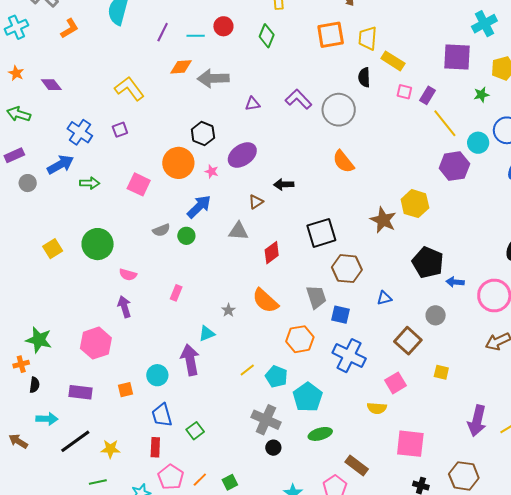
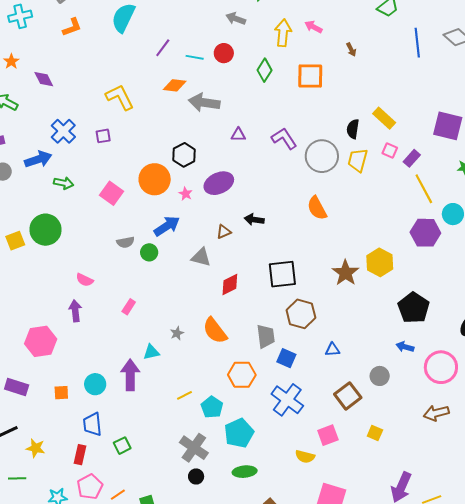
orange square: (331, 35) -> (310, 76), moved
yellow trapezoid: (368, 38) -> (358, 160), moved
green circle: (98, 244) -> (46, 230), moved
black pentagon: (428, 262) -> (414, 308), moved

